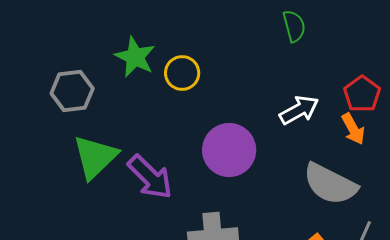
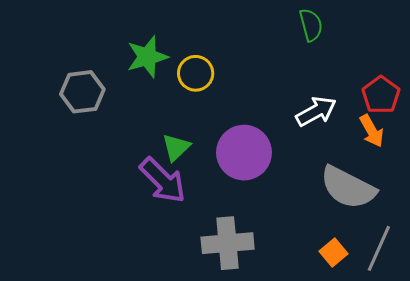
green star: (135, 57) -> (147, 57), turned 30
green triangle: (95, 157) -> (176, 147), moved, size x0.6

